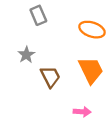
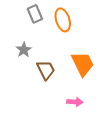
orange ellipse: (92, 30) -> (63, 20), moved, turned 55

